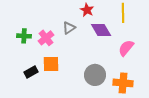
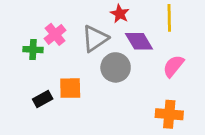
gray triangle: (69, 28) -> (95, 39), size x1.5
pink cross: (46, 38) -> (55, 34), moved
gray circle: (95, 75) -> (116, 67), moved

